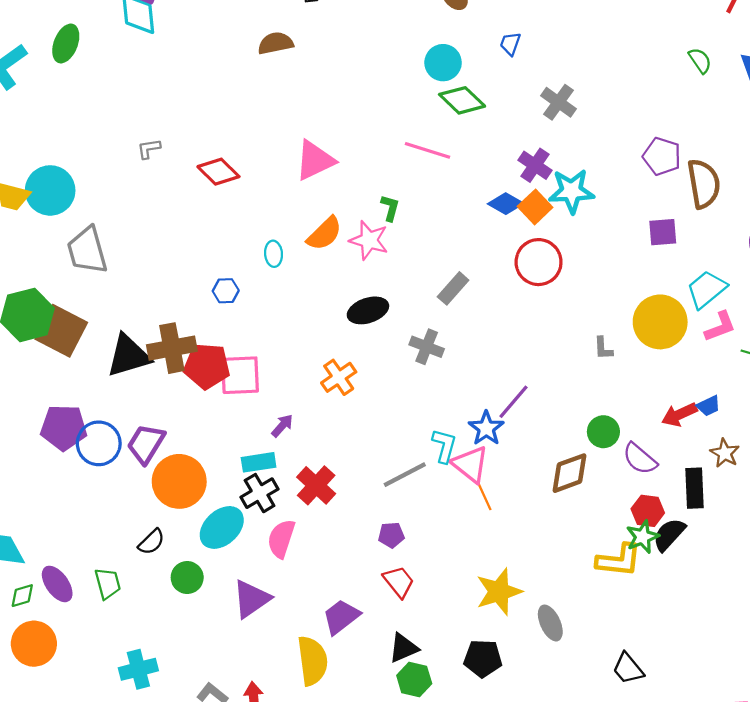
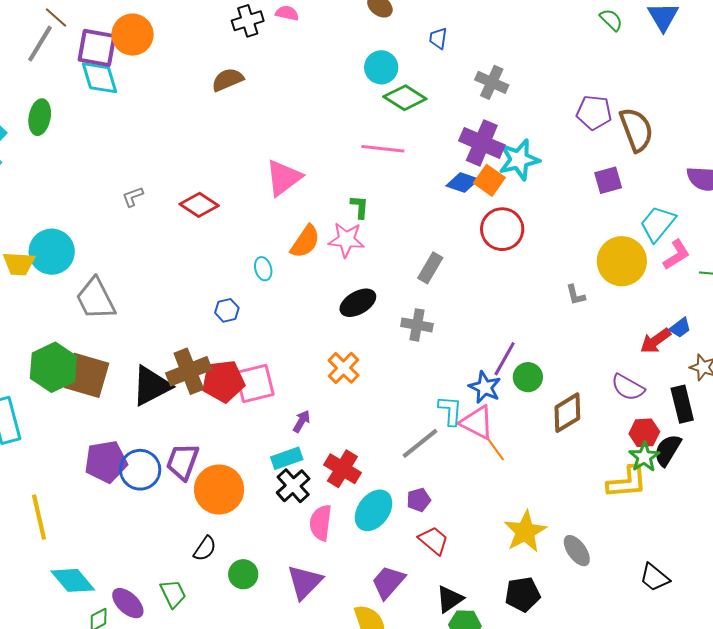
purple cross: (535, 165) -> (482, 143), size x1.4
green circle: (603, 432) -> (528, 377), moved
cyan ellipse: (222, 527) -> (374, 510), moved

